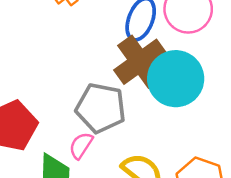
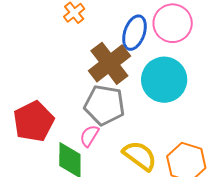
brown cross: (140, 62) -> (109, 63), moved

